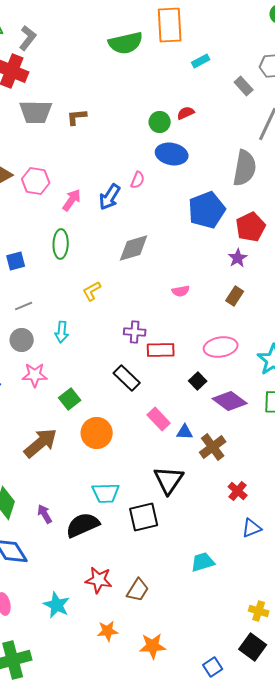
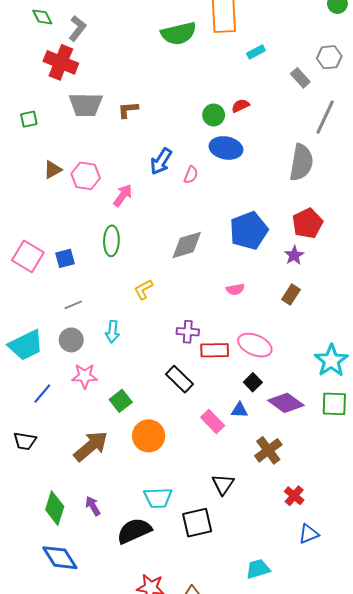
blue arrow: (110, 197) -> (161, 161), moved
blue pentagon: (207, 210) -> (249, 231), moved
pink ellipse: (221, 347) -> (255, 345), moved, turned 32
blue triangle: (185, 432) -> (239, 410), moved
black triangle: (169, 480) -> (223, 484), size x0.7
purple arrow: (45, 514) -> (93, 506), moved

